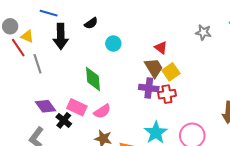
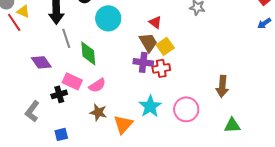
cyan circle: (113, 44) -> (108, 18), size x1.6
gray line: (37, 64) -> (66, 38), moved
purple diamond: (46, 106) -> (41, 62), moved
black cross: (64, 120) -> (59, 94), turned 35

